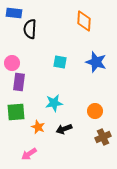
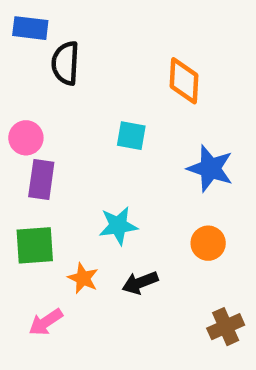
orange diamond: (84, 21) -> (184, 81), moved
blue star: (96, 62) -> (210, 169), moved
brown cross: (103, 137) -> (226, 327), moved
pink arrow: (29, 154) -> (46, 322), moved

